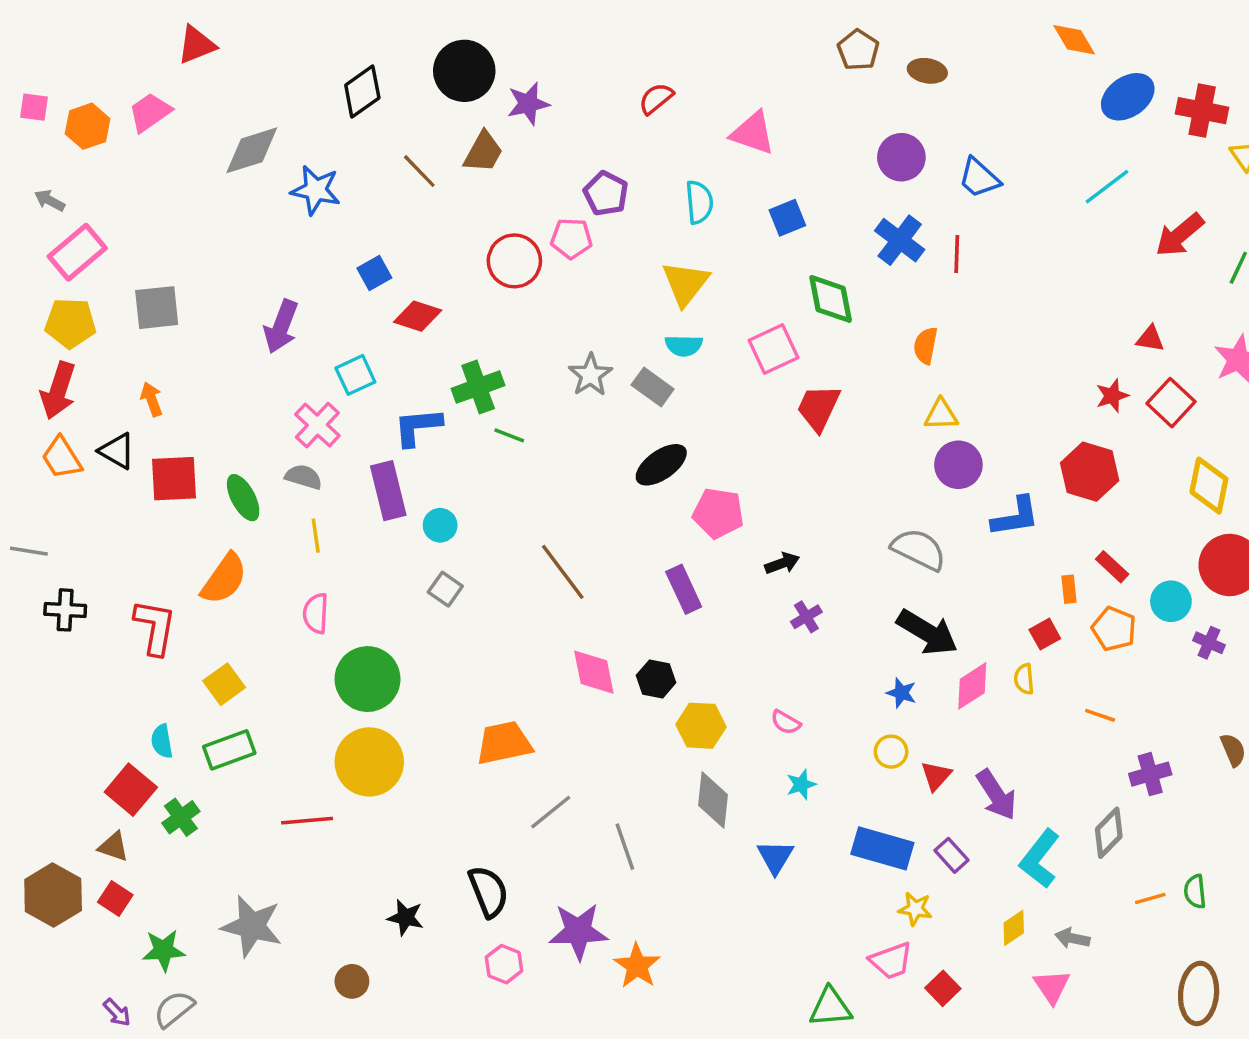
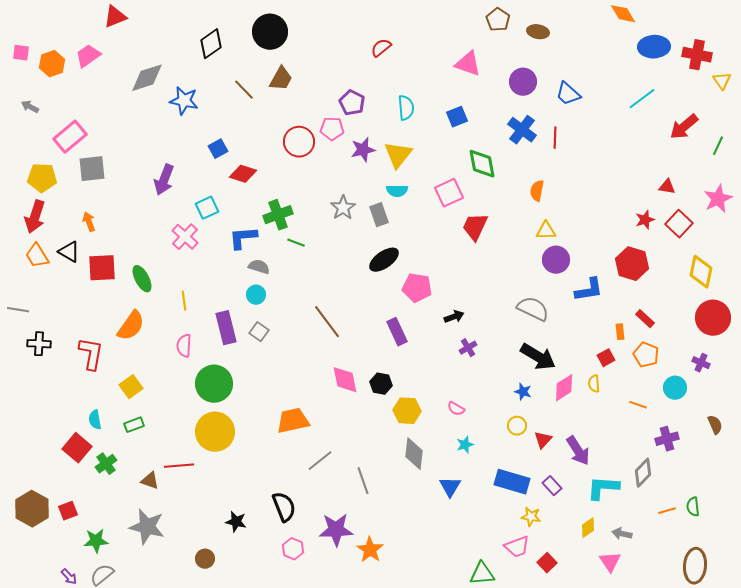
blue ellipse: (1128, 97) -> (654, 47), turned 32
purple star: (528, 104) -> (363, 150), moved
pink triangle: (753, 133) -> (468, 64), moved
pink rectangle: (77, 252) -> (70, 137), moved
gray rectangle: (653, 387) -> (379, 215), turned 35
gray semicircle: (304, 477) -> (259, 267), moved
purple rectangle: (388, 491) -> (226, 328), moved
cyan circle: (1171, 601) -> (675, 388), moved
green rectangle: (229, 750) -> (134, 425), size x0.7
brown triangle: (114, 847) -> (150, 481), moved
cyan L-shape: (1040, 859) -> (603, 488), turned 56
red square: (115, 898) -> (68, 511), turned 36

